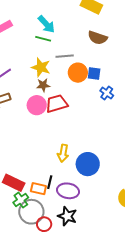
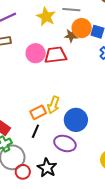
brown star: (43, 85) -> (71, 36), moved
orange rectangle: (38, 189) -> (38, 112), moved, turned -49
purple ellipse: (68, 191) -> (65, 143), moved

